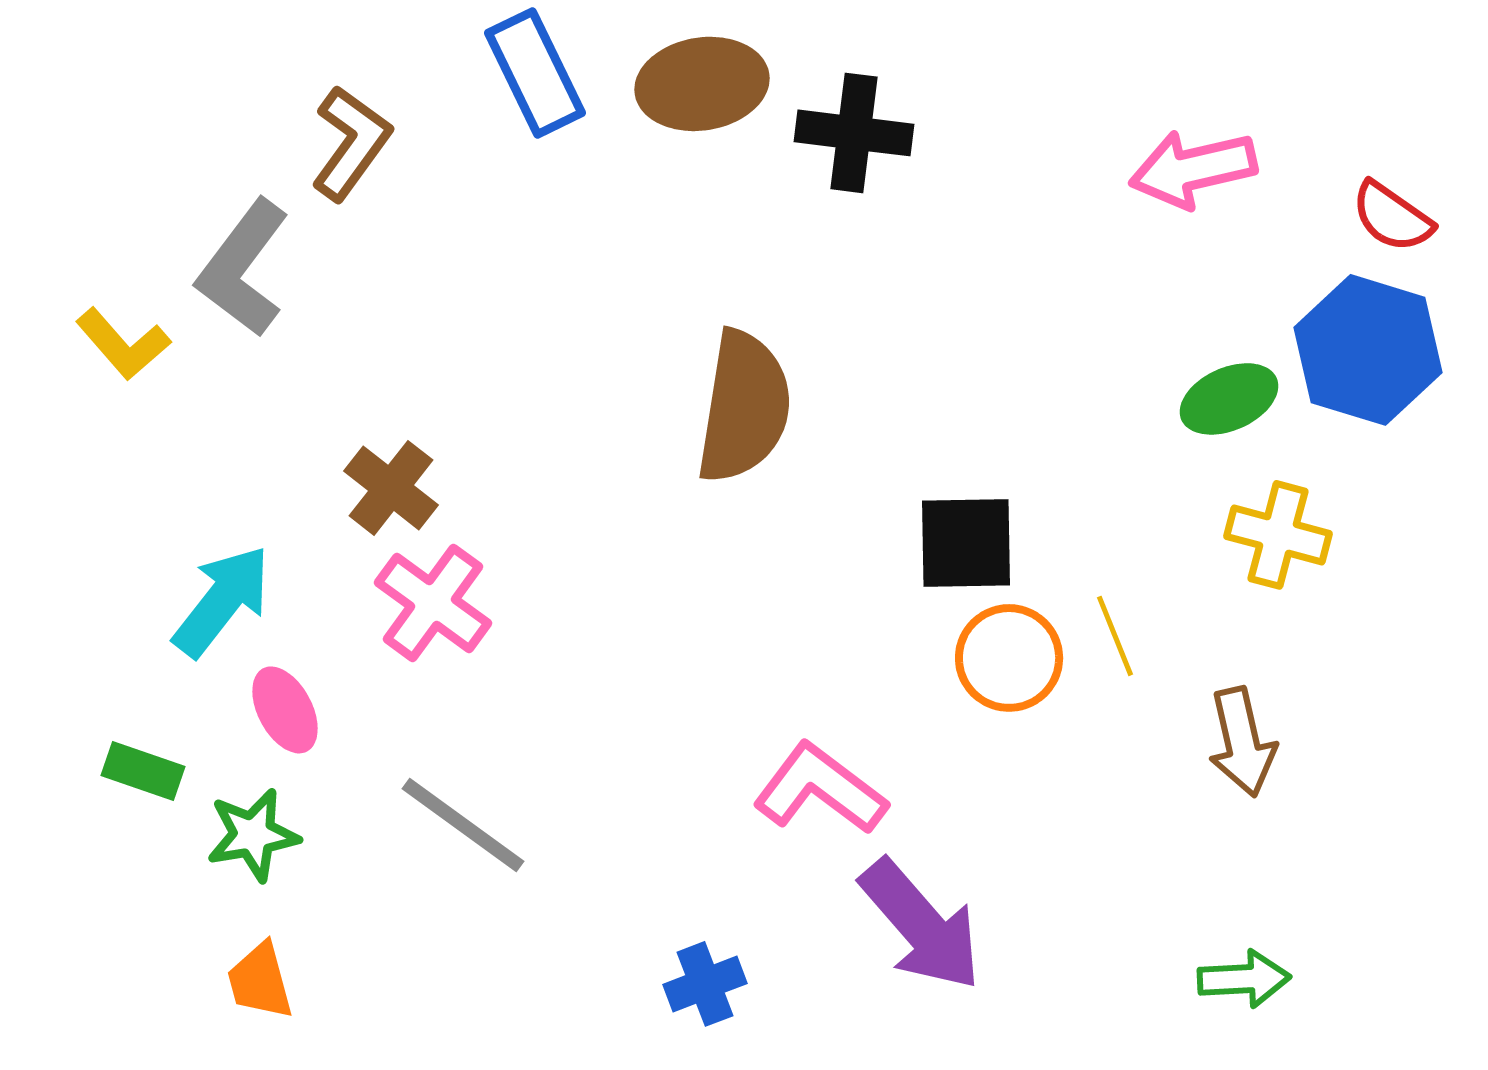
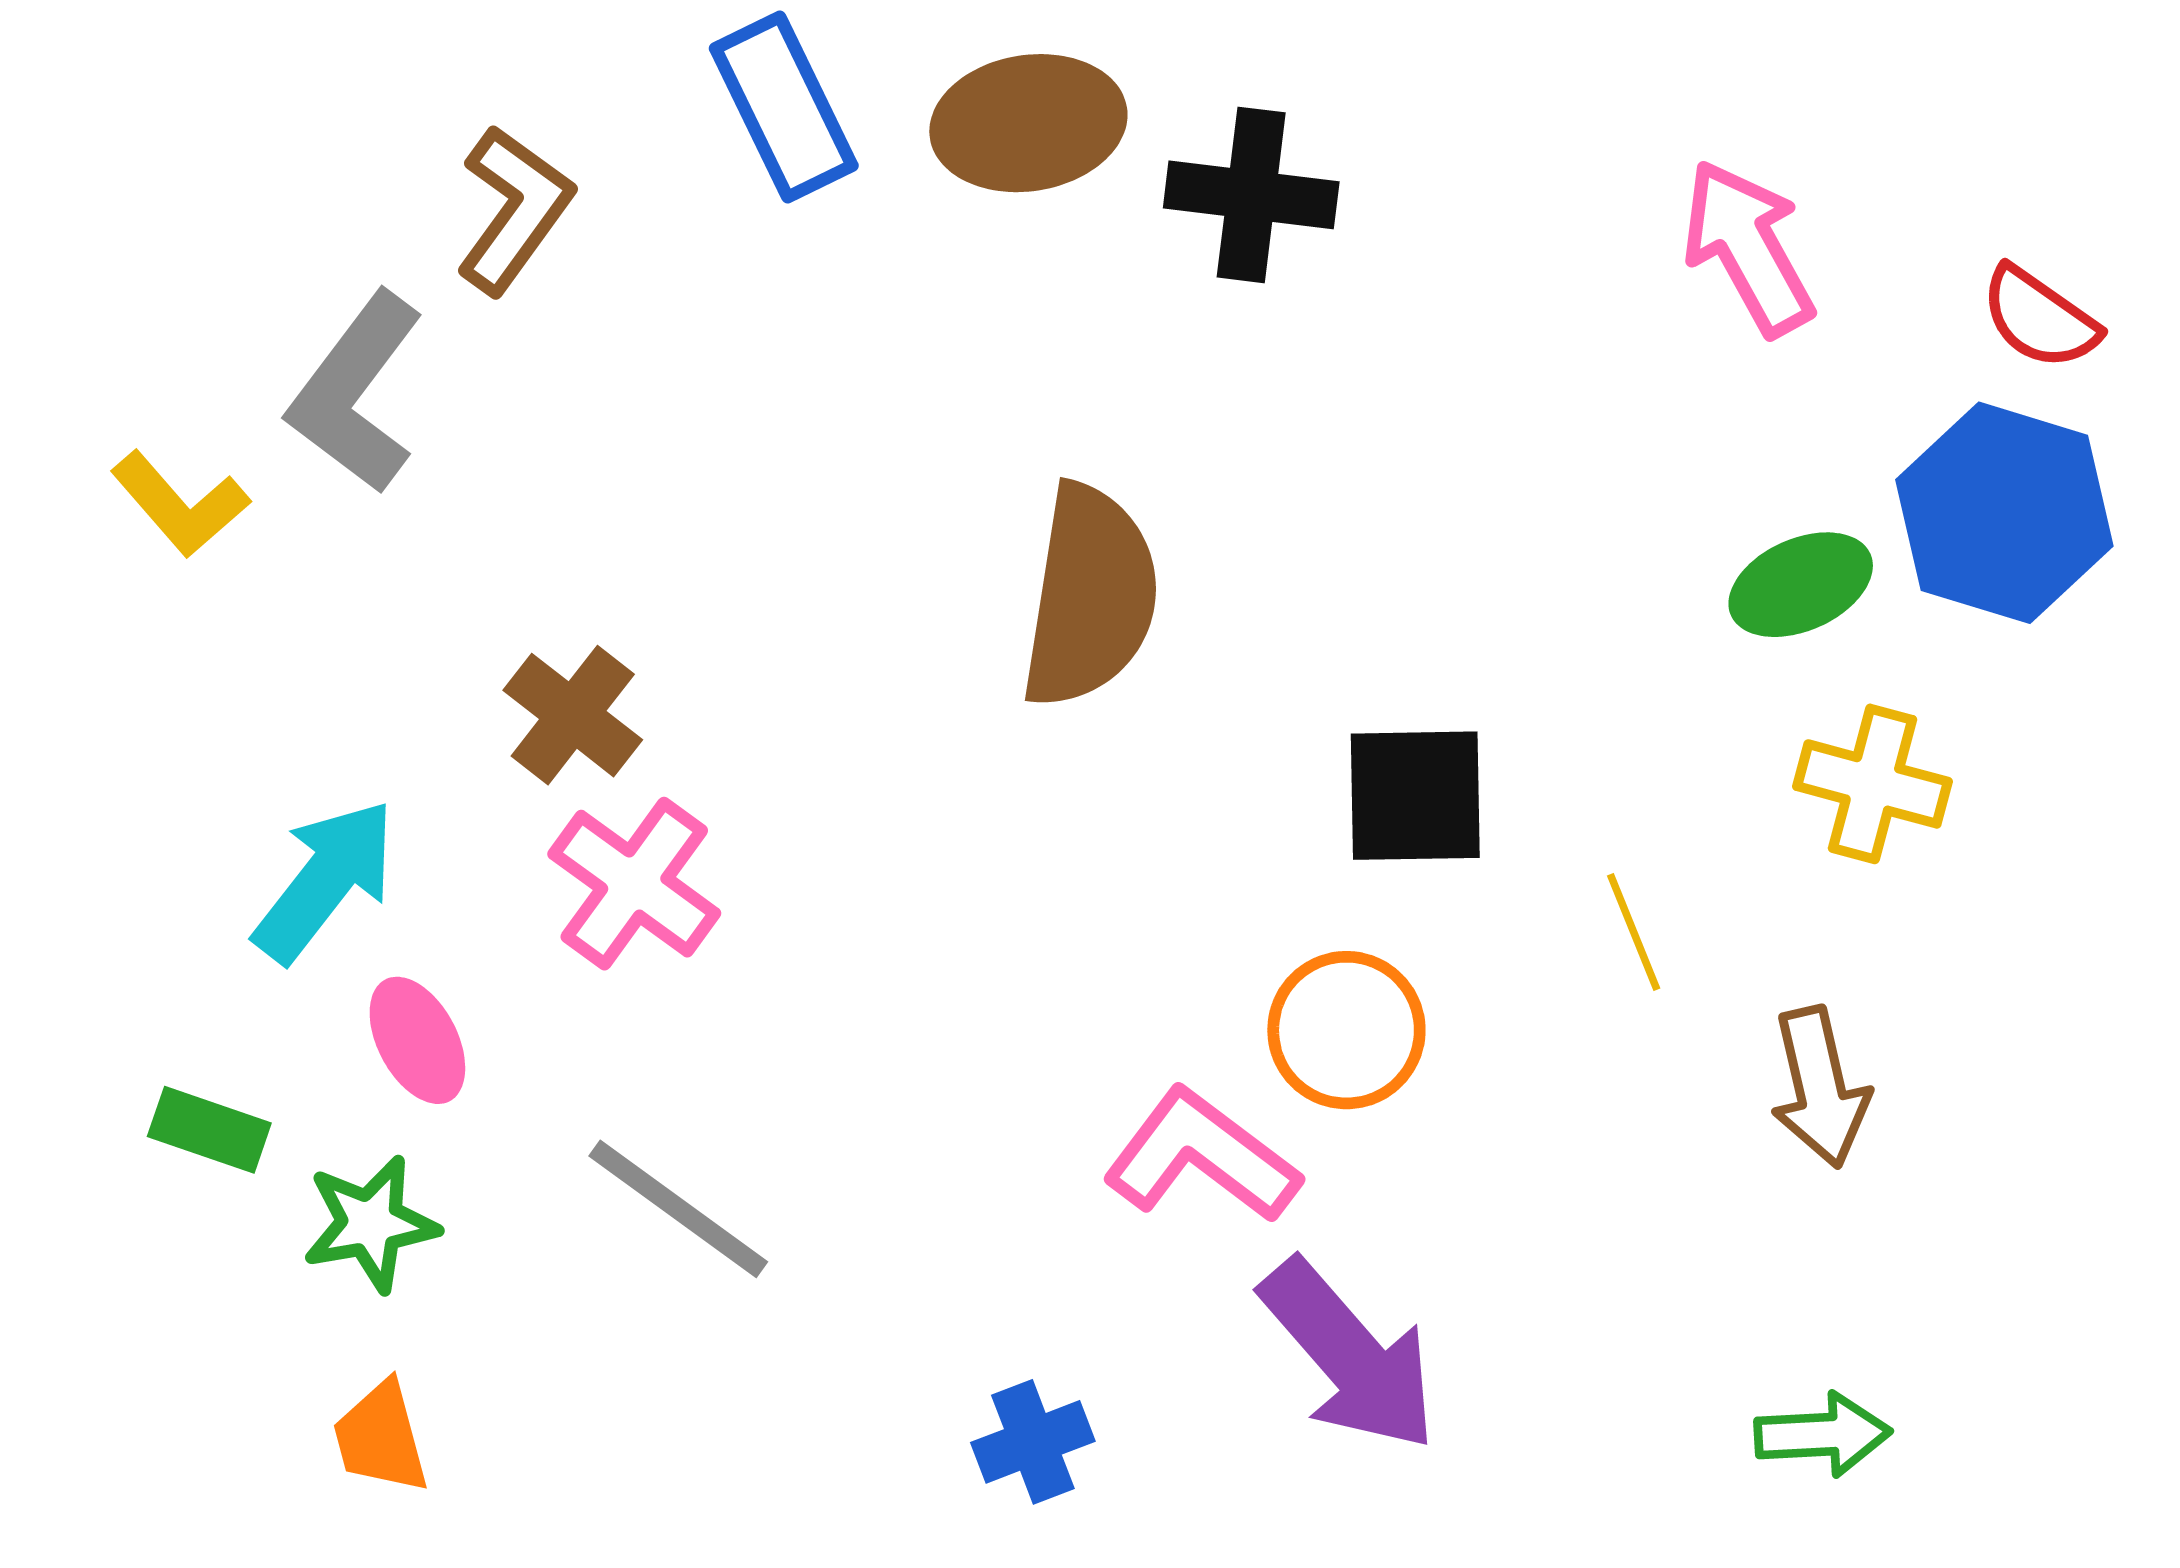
pink arrow: (1193, 169) -> (1748, 248), turned 74
orange circle: (1009, 658) -> (1346, 1030), moved

